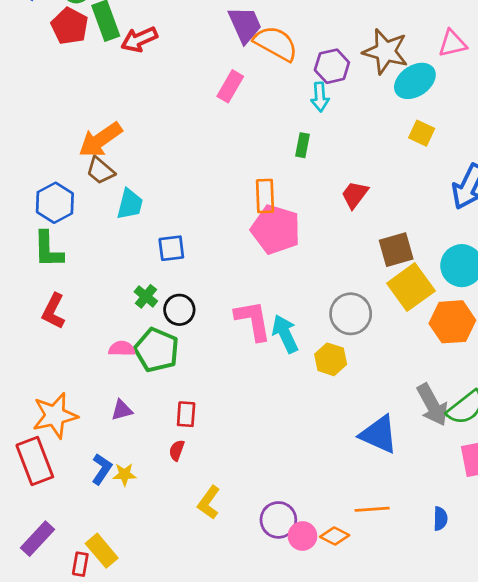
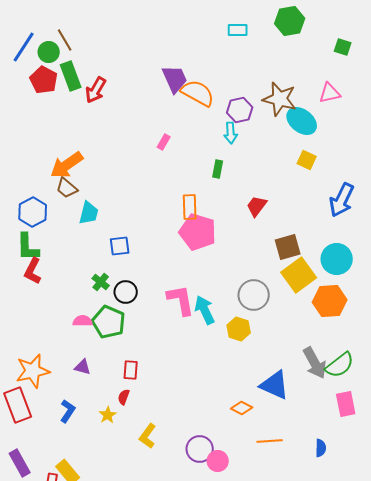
red arrow: (139, 39) -> (96, 90), turned -36
cyan ellipse: (415, 81) -> (302, 121), turned 72
pink rectangle: (230, 86) -> (164, 142), moved, size x0.7
red L-shape: (54, 311) -> (33, 271), moved
purple triangle: (122, 410) -> (83, 367), turned 30
yellow star: (124, 474) -> (108, 415), moved, turned -30
orange diamond: (335, 536) -> (242, 408), moved
purple rectangle: (37, 539) -> (20, 463), turned -72

